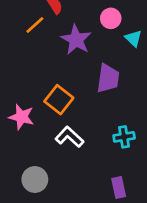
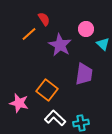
cyan cross: (124, 137) -> (81, 123), moved

